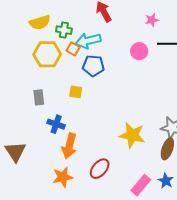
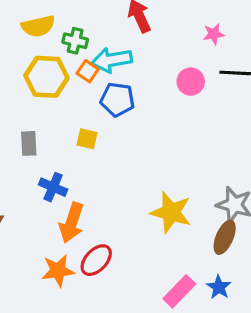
red ellipse: (100, 169) -> (96, 260), moved

